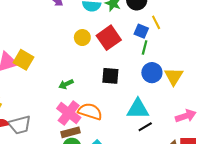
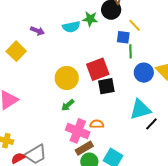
yellow circle: (82, 38) -> (67, 78), moved, size x1.5
red square: (109, 38) -> (98, 69), moved, turned 30
yellow square: (24, 60) -> (16, 51), moved, turned 30
orange semicircle: (90, 111) -> (97, 124), size x0.6

